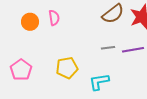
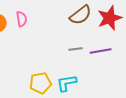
yellow pentagon: (67, 68) -> (41, 83), moved

